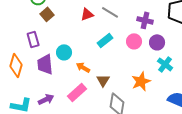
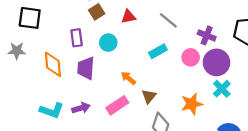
red triangle: (87, 14) -> (128, 17), moved
purple circle: (157, 42) -> (216, 62), size x1.5
cyan circle: (64, 52) -> (108, 43), moved
orange diamond: (16, 65) -> (53, 64), turned -30

